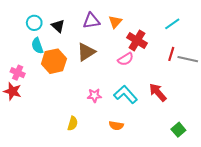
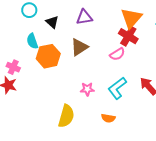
orange triangle: (115, 22) -> (131, 18), moved, size x1.6
cyan circle: (34, 23) -> (29, 10), moved
cyan L-shape: (126, 94) -> (117, 88), turned -85
yellow semicircle: (73, 123) -> (66, 116), size x1.6

